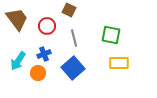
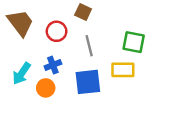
yellow rectangle: (119, 63) -> (123, 70), moved
blue square: (73, 68) -> (88, 82), turned 35

